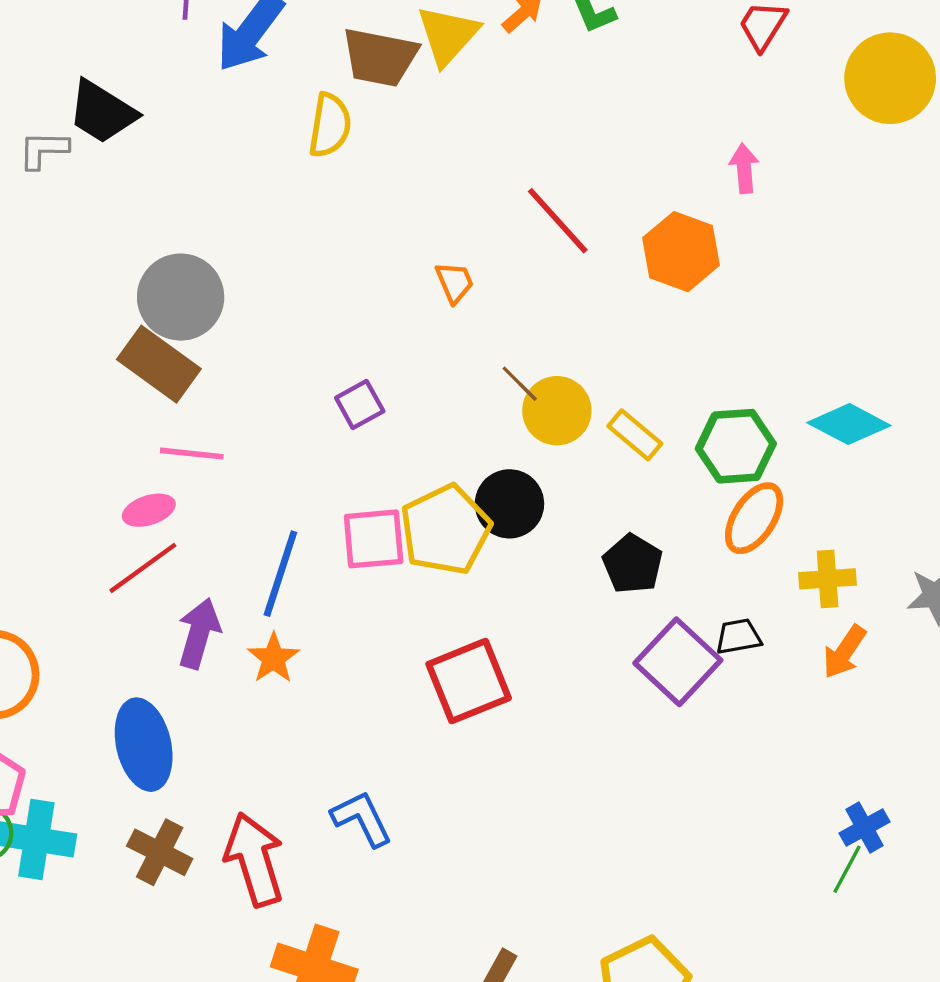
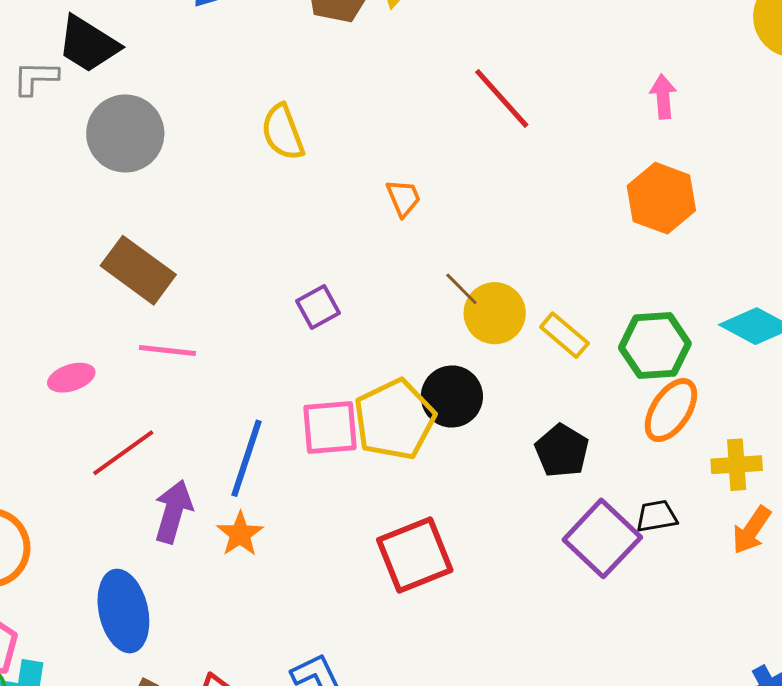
yellow semicircle: (330, 125) -> (283, 132), moved, turned 150
red line: (558, 221) -> (502, 98), moved
orange hexagon: (681, 252) -> (661, 198), moved
gray circle: (181, 297) -> (125, 133), moved
pink ellipse: (149, 510) -> (71, 378), moved

